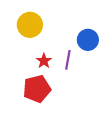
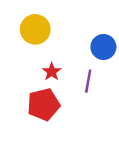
purple line: (68, 60) -> (88, 81), moved

